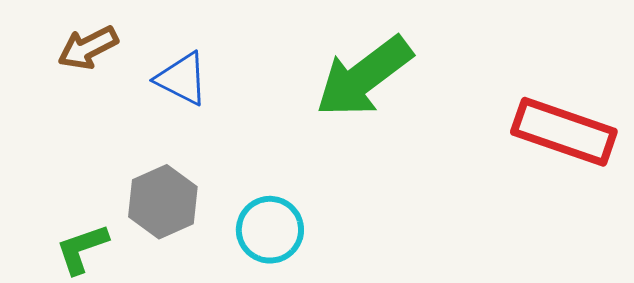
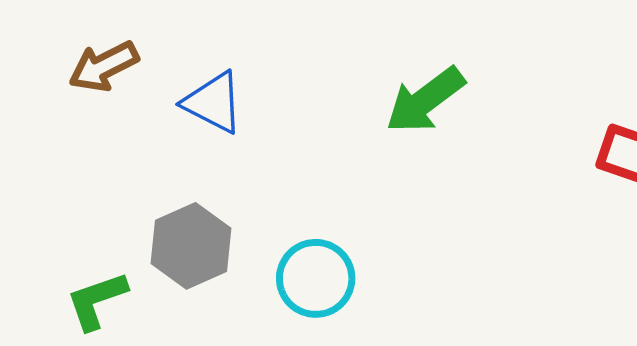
green arrow: (364, 77) -> (425, 100), size x0.7

